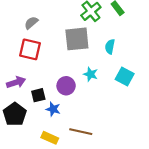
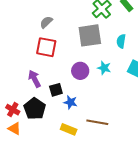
purple arrow: (16, 82) -> (34, 79), turned -96
purple circle: (66, 86) -> (80, 71), moved

